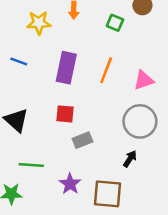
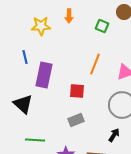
blue line: (19, 61) -> (25, 57), turned 56
purple rectangle: (66, 68) -> (44, 75), moved
red square: (65, 114) -> (77, 91), moved

